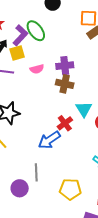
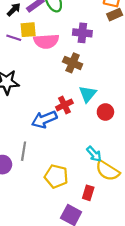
yellow square: (17, 53) -> (28, 30), moved
purple cross: (65, 66) -> (82, 33), moved
pink semicircle: (37, 69) -> (46, 41), size x1.6

